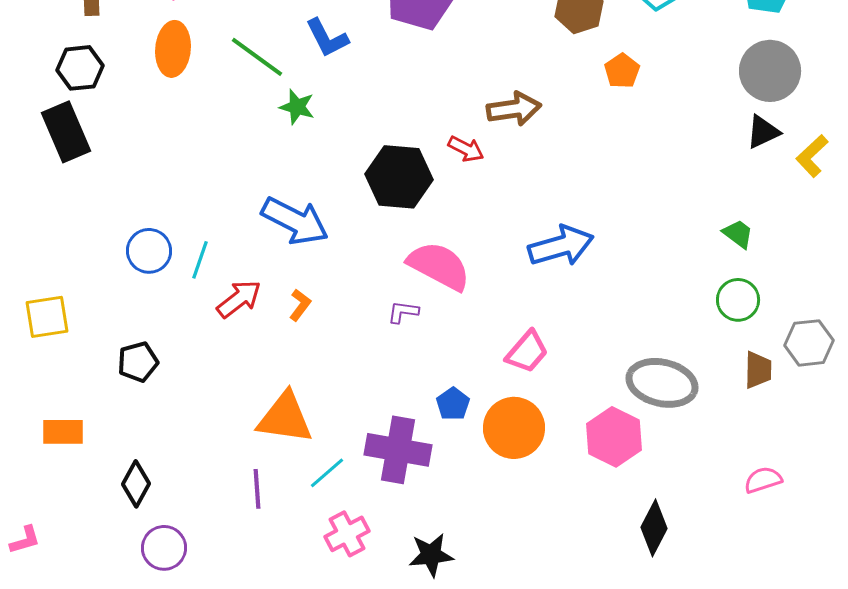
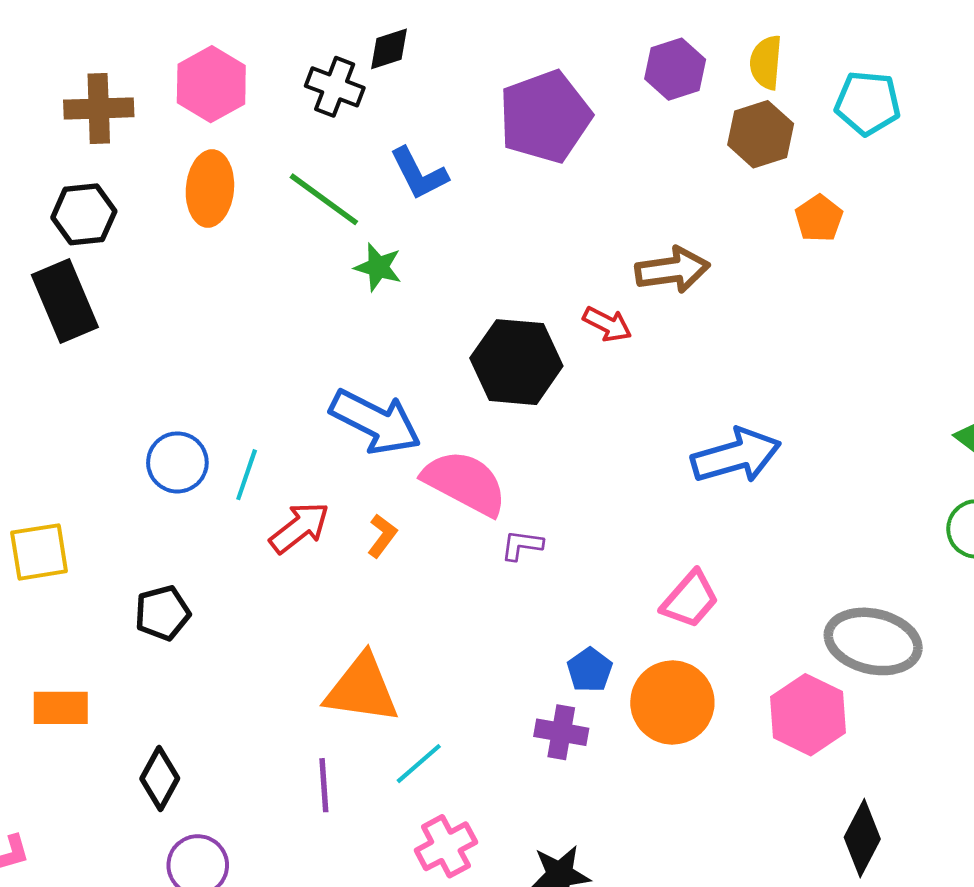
pink semicircle: (439, 266) -> (465, 483), moved
purple cross: (398, 450) -> (561, 732), moved, size x0.6

